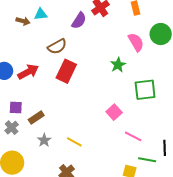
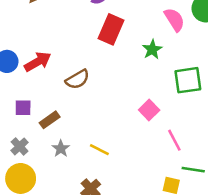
brown semicircle: (57, 47) -> (77, 79), moved
red rectangle: (66, 71) -> (111, 29), moved
gray cross: (12, 128) -> (20, 146), moved
pink line: (133, 136) -> (174, 140), turned 36

